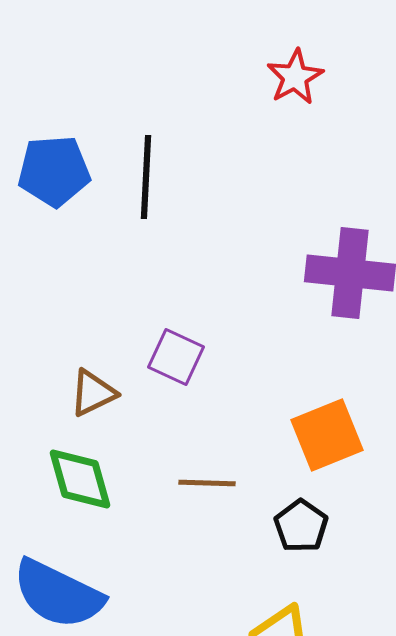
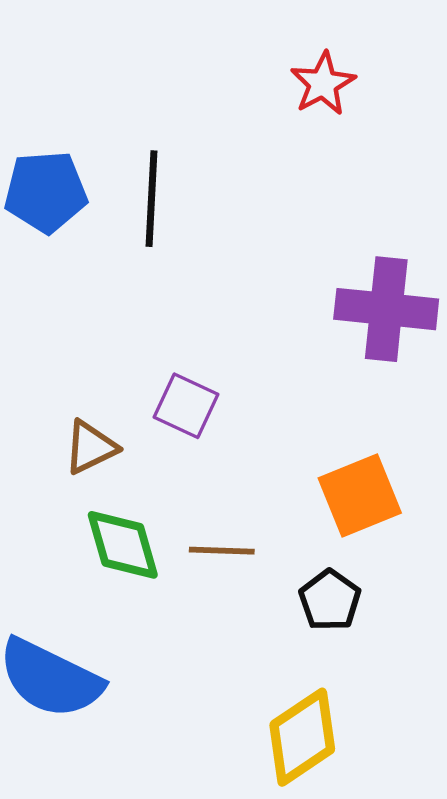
green diamond: (80, 479) -> (123, 545), moved

